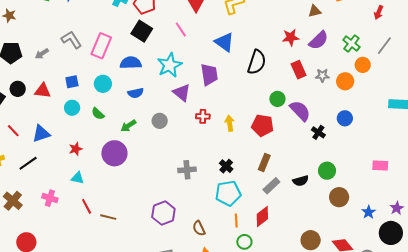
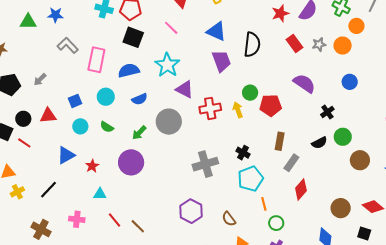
gray L-shape: (71, 40) -> (68, 45), moved
purple trapezoid: (209, 75) -> (221, 61), moved
green circle: (277, 99) -> (250, 93), moved
red cross: (203, 116) -> (210, 108), size x1.5
gray circle: (160, 121) -> (169, 122), size x1.6
red line: (13, 131) -> (24, 143), moved
black cross: (318, 132) -> (327, 112), moved, turned 32
blue triangle: (41, 134) -> (66, 155), moved
gray cross: (187, 170) -> (205, 164), size x1.4
black semicircle: (301, 181) -> (319, 143), moved
red diamond: (262, 216) -> (301, 189), moved
brown line: (108, 217) -> (138, 226), turned 42

